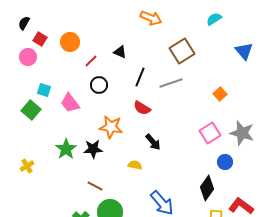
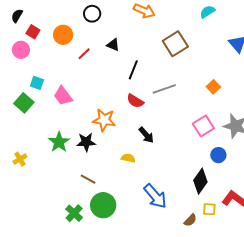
gray line: (171, 83) -> (164, 89), moved
black circle: (99, 85) -> (92, 14), moved

